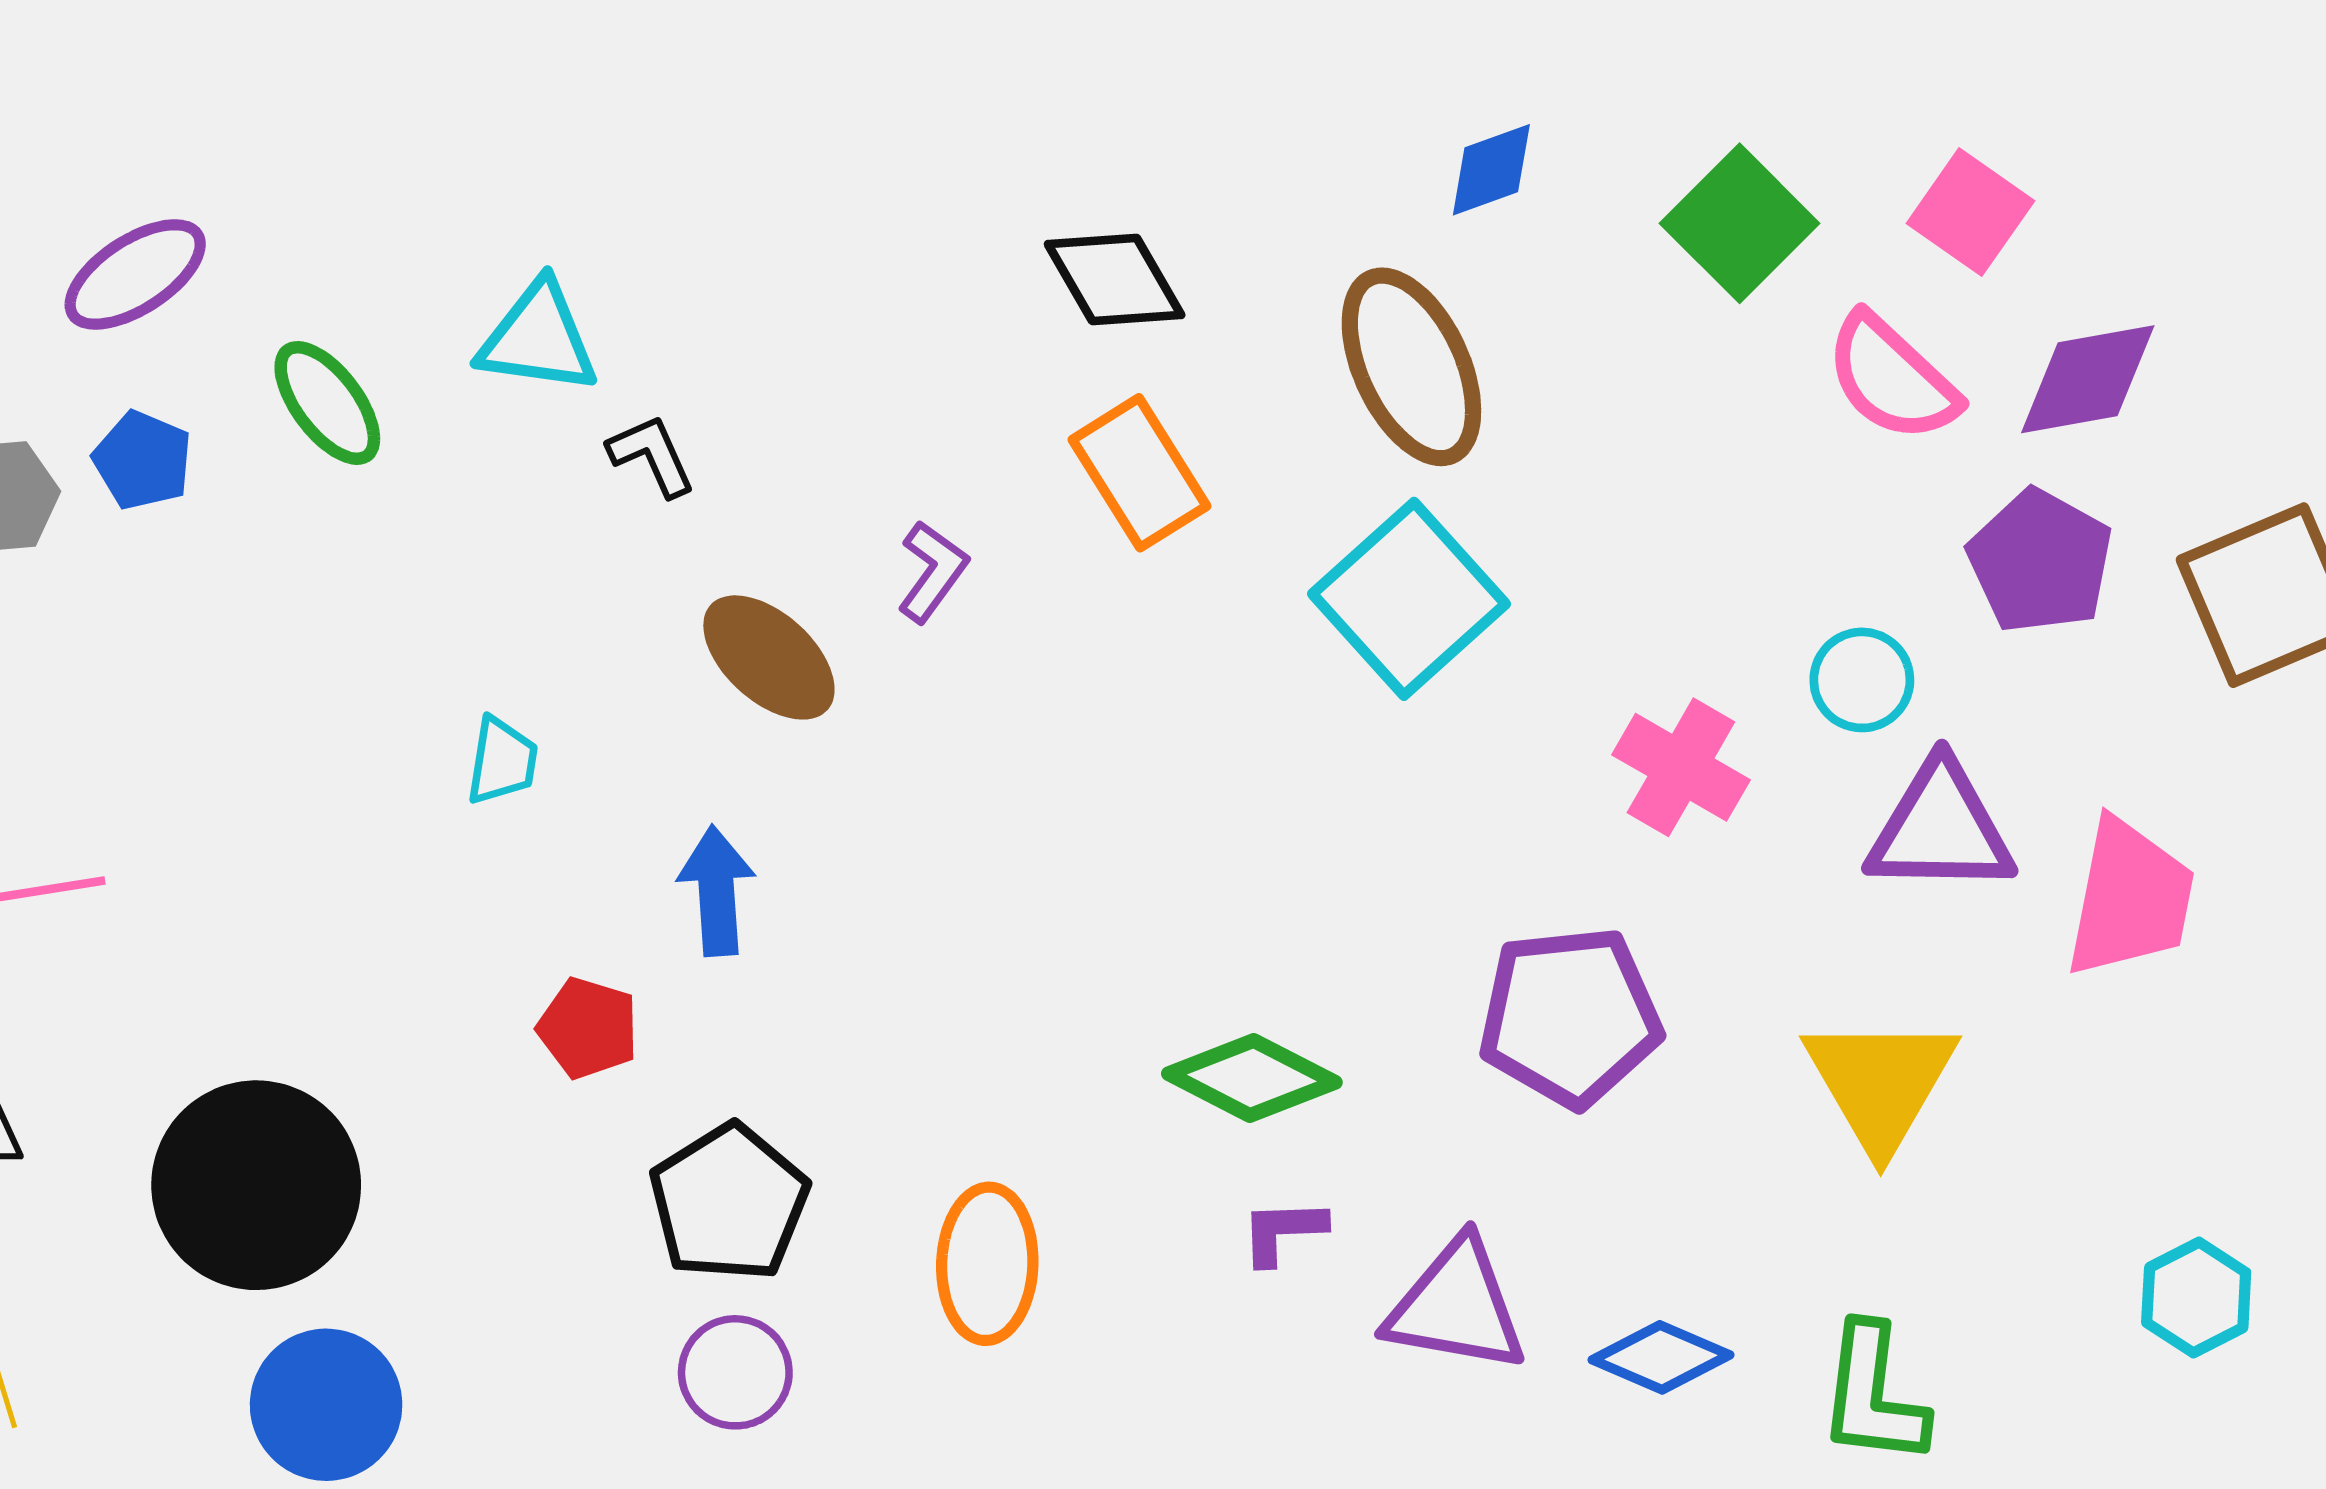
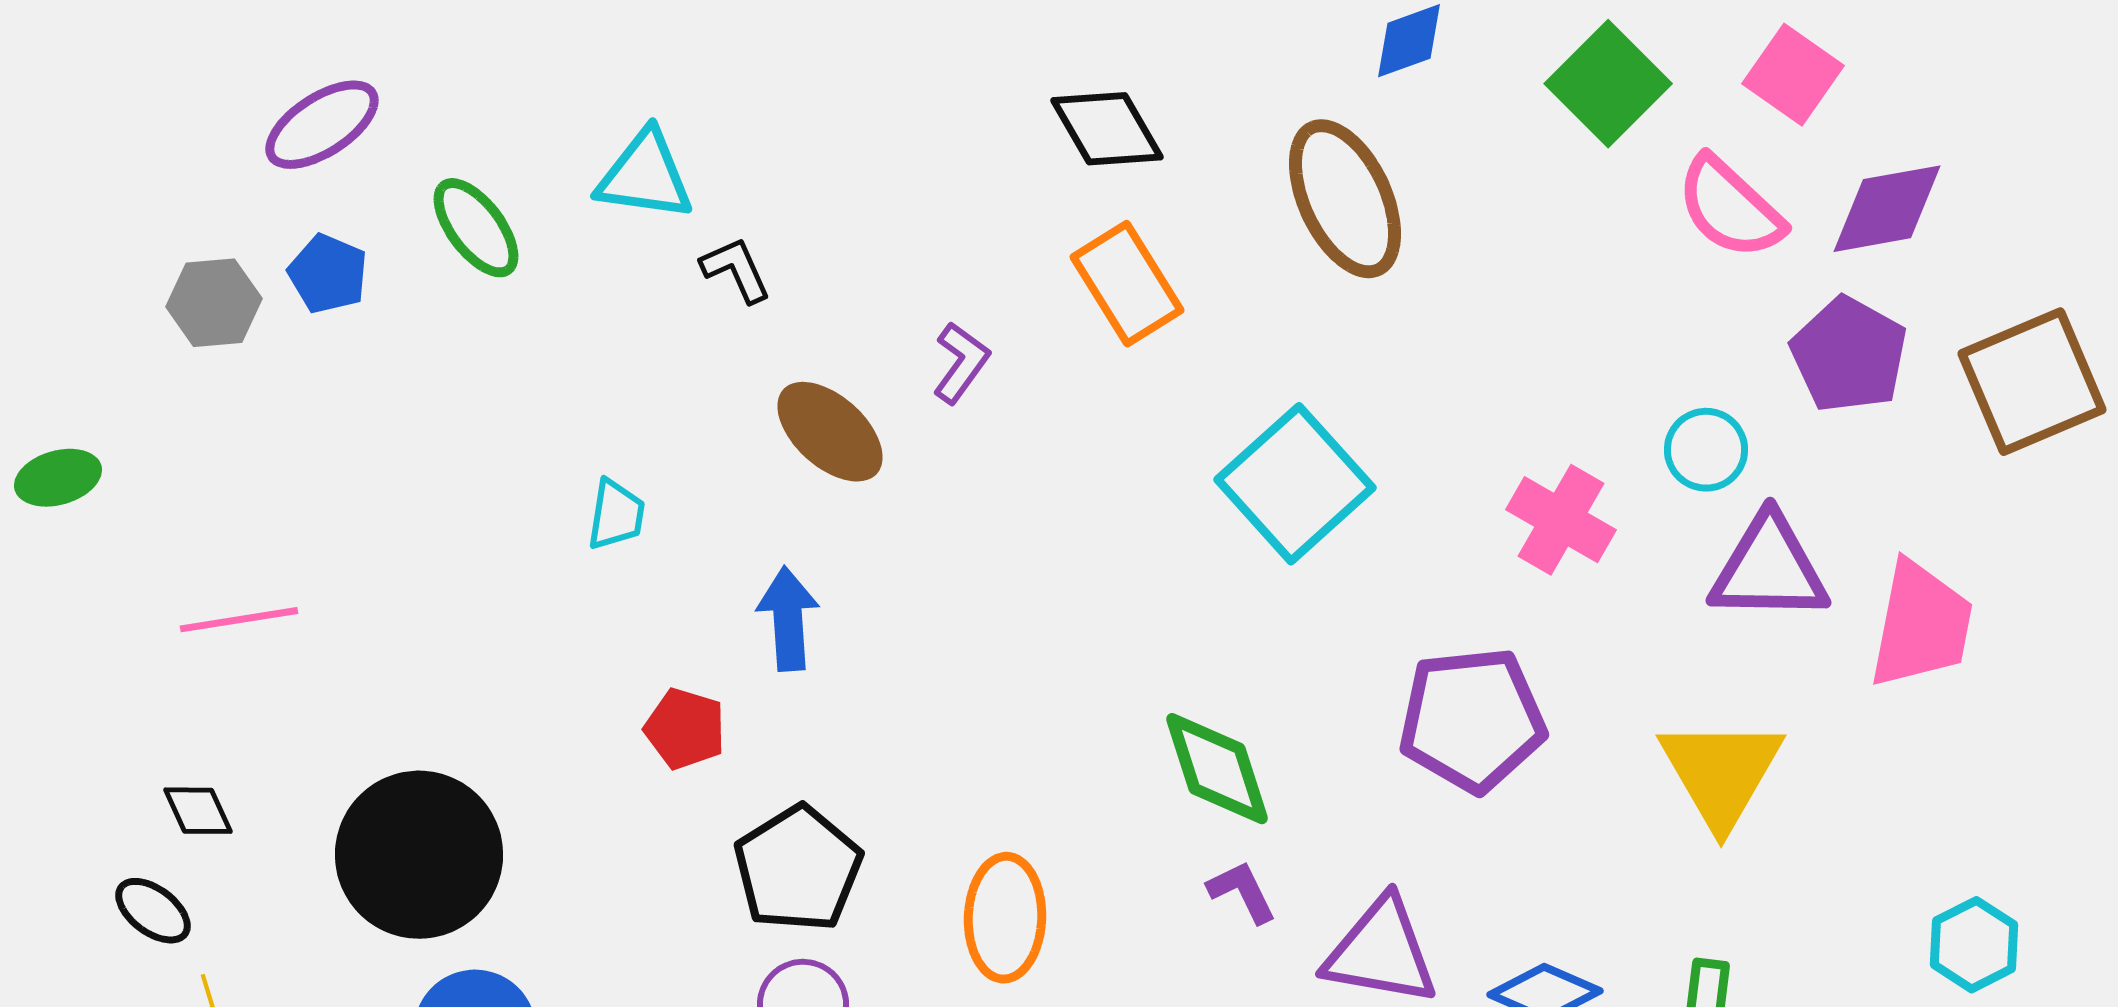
cyan square: (1409, 599) -> (1295, 484), moved
green diamond: (1252, 1078) -> (1217, 769), turned 45
purple L-shape: (1283, 1231) -> (1242, 892), turned 66

